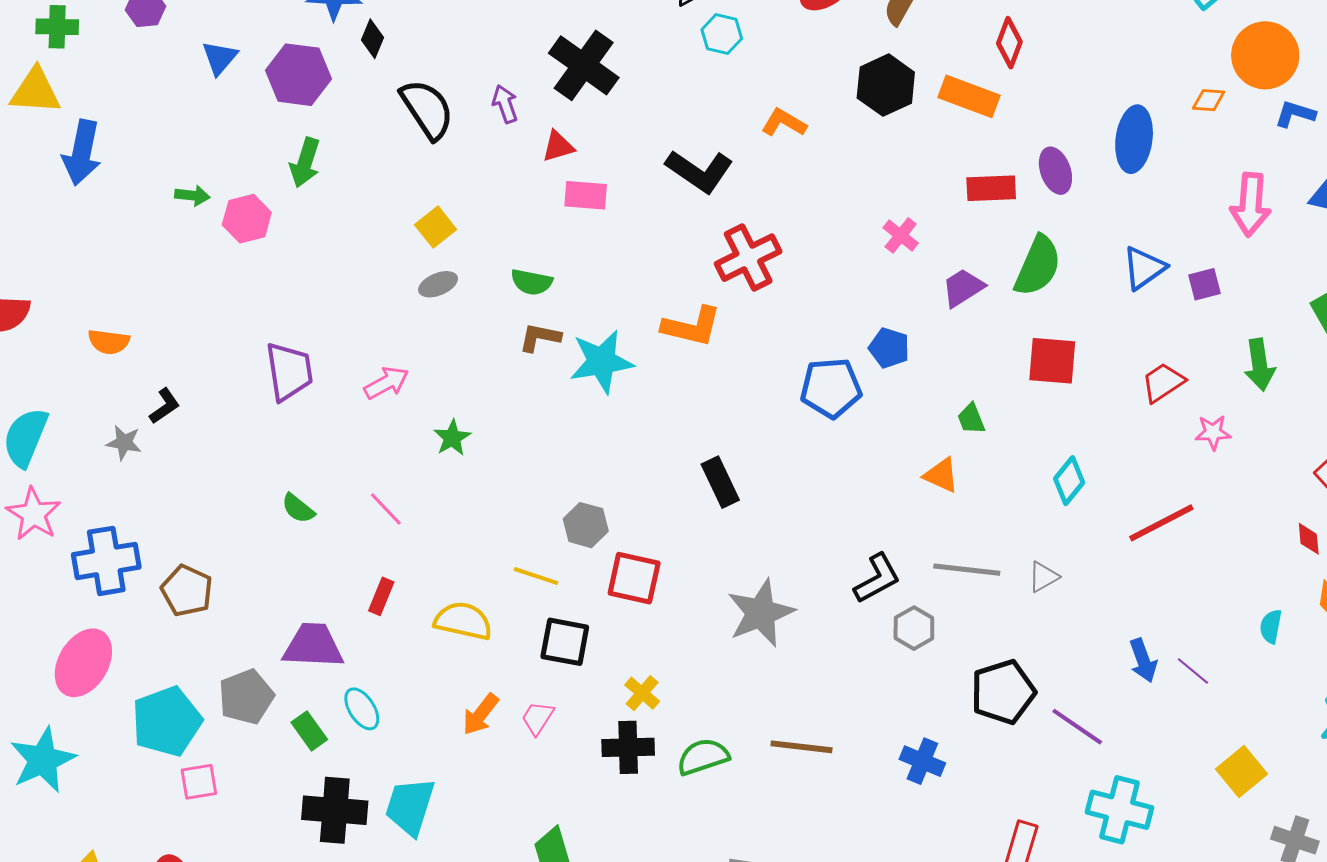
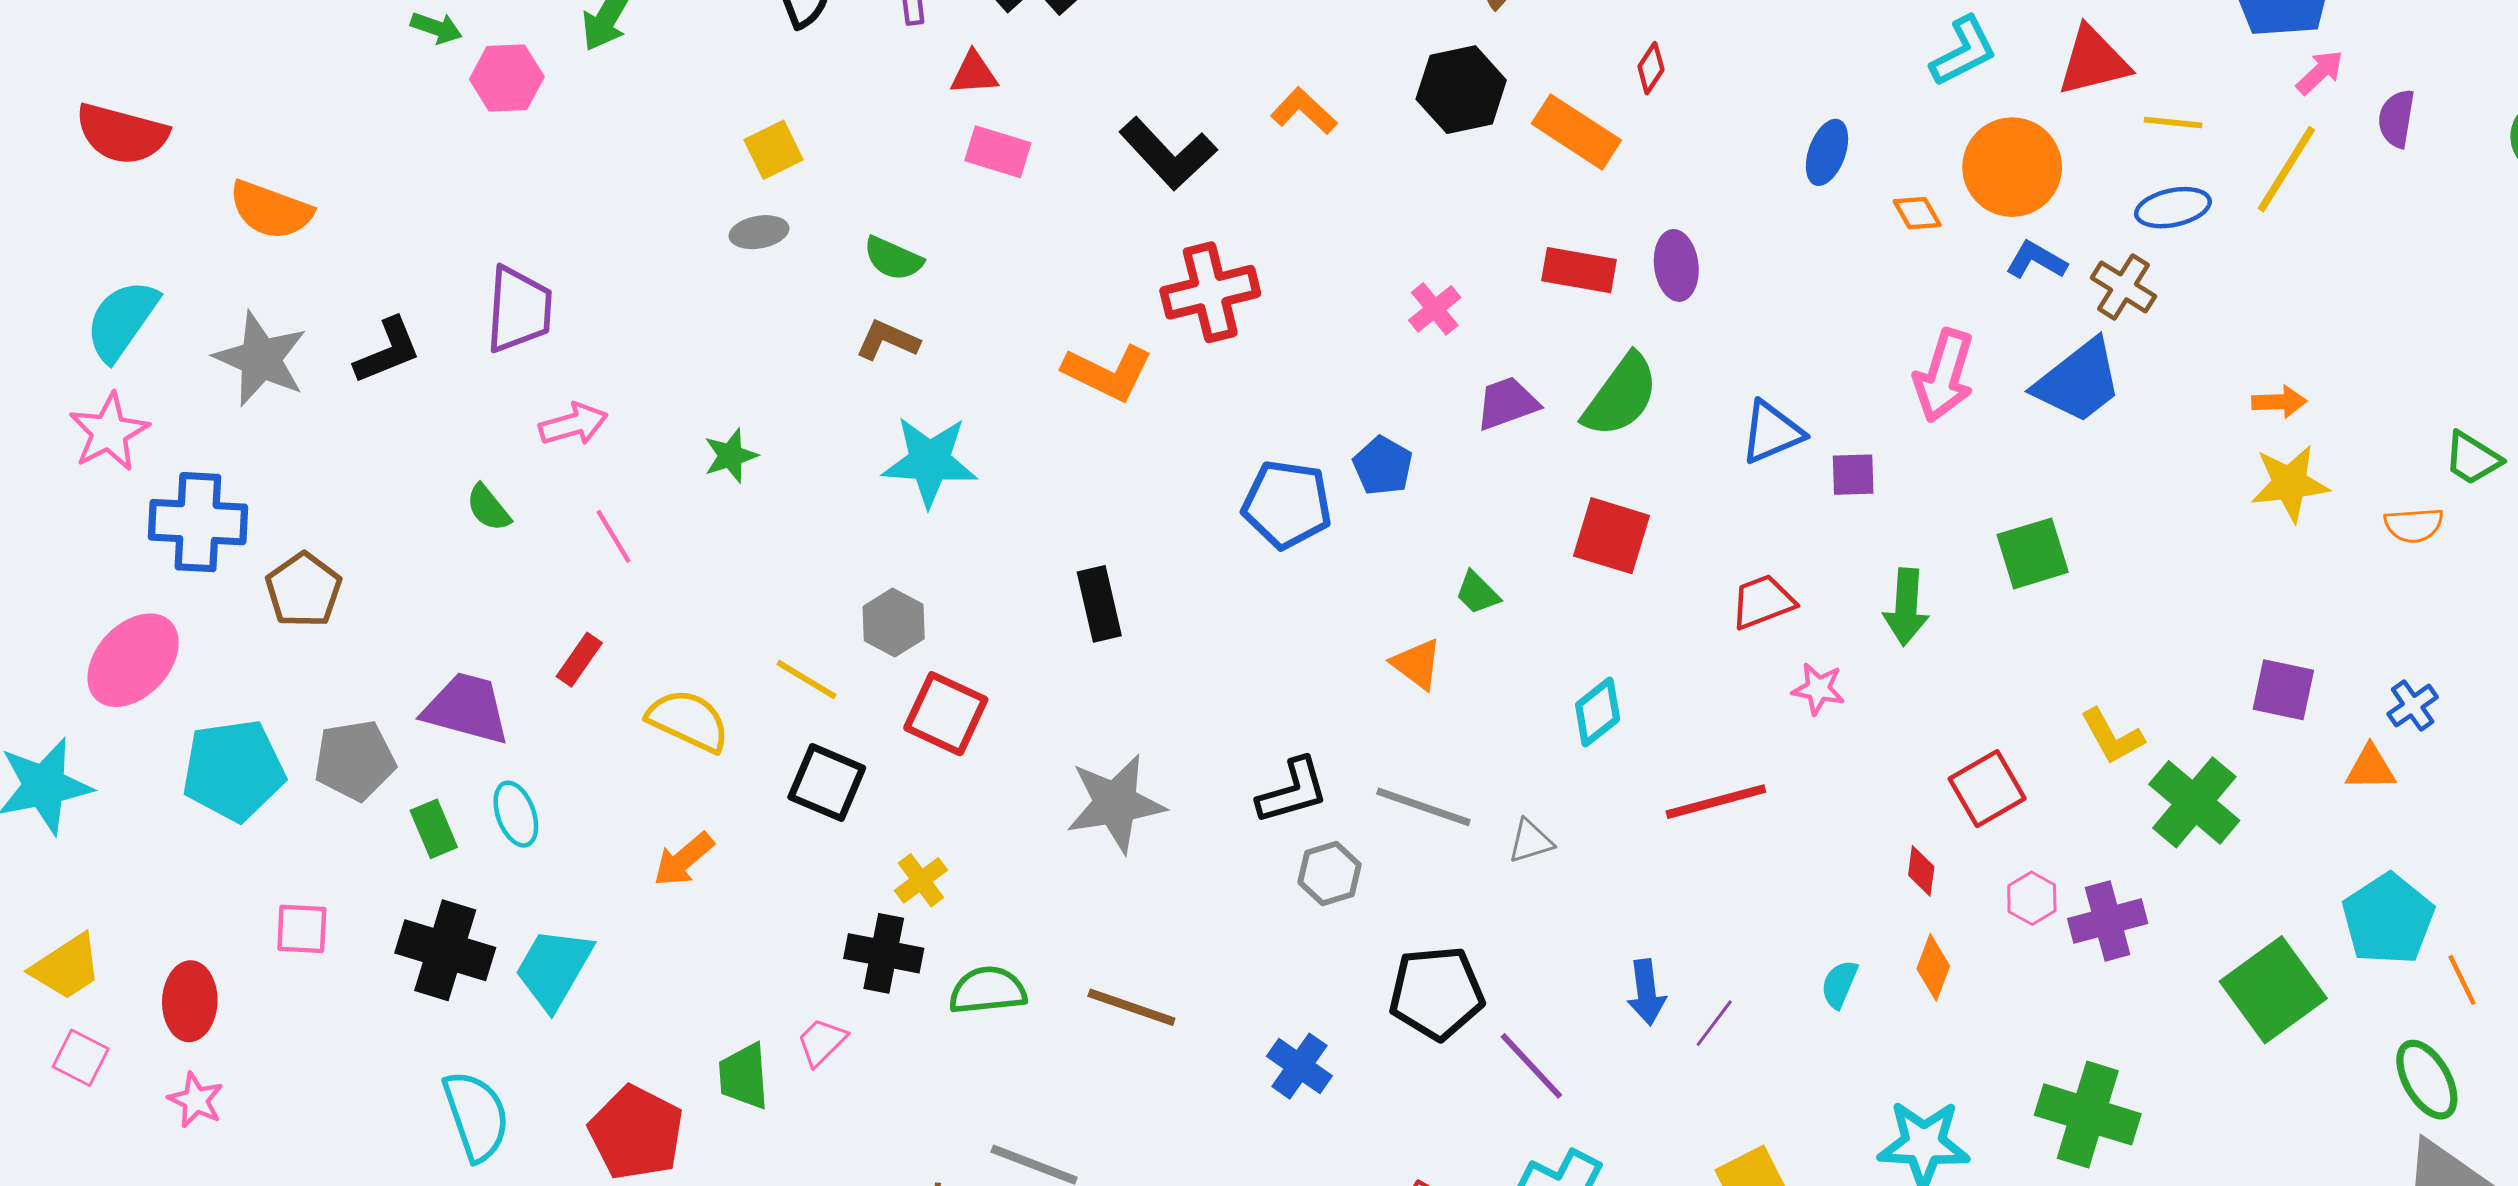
red diamond: (1009, 43) -> (1651, 68), size x0.7
orange diamond: (1209, 100) -> (1917, 213), turned 44
blue ellipse: (1134, 139) -> (1827, 152), moved, size x0.7
orange semicircle: (109, 342) -> (271, 210), size x1.4
cyan star: (602, 362) -> (930, 461), moved
pink arrow: (386, 383) -> (573, 424), moved
black L-shape: (165, 406) -> (388, 351), moved, size x1.4
green trapezoid: (971, 419) -> (1477, 593), turned -36
gray star: (124, 443) -> (261, 359), size x1.8
purple line: (1193, 671) -> (1714, 1023), turned 75
pink trapezoid: (537, 718) -> (822, 1042), moved
pink square: (199, 782) -> (302, 929), moved

